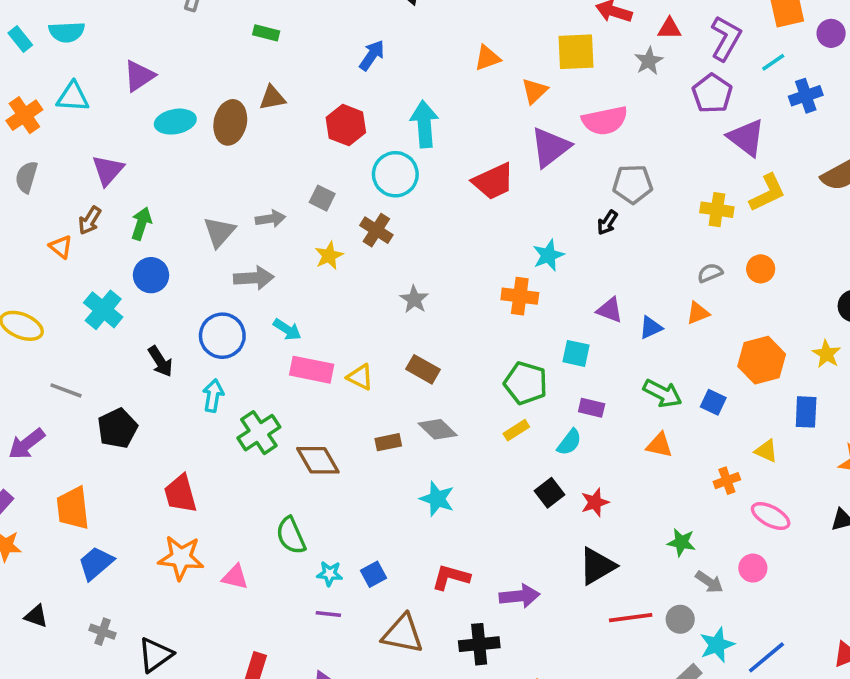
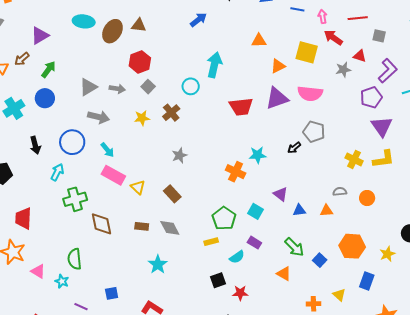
red hexagon: (346, 125) -> (140, 62), moved
cyan circle: (395, 174) -> (191, 86), size x0.7
cyan star: (330, 574) -> (62, 281), moved

